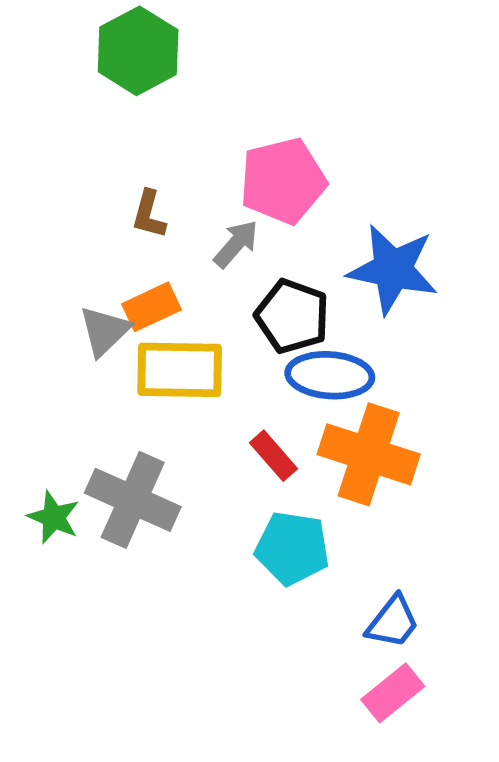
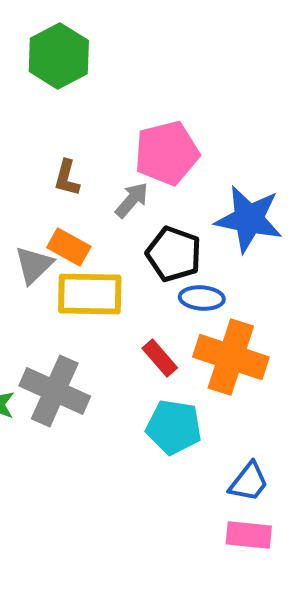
orange rectangle: (151, 307) -> (69, 247), turned 54
blue ellipse: (330, 375) -> (202, 298), size x0.7
pink rectangle: (393, 693) -> (249, 535), turned 45

